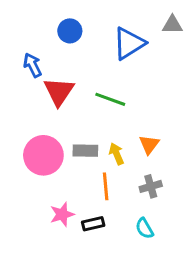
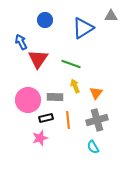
yellow arrow: (116, 154) -> (75, 86), moved
gray cross: (151, 186) -> (97, 120), size x1.5
black rectangle: (93, 224) -> (46, 118), moved

